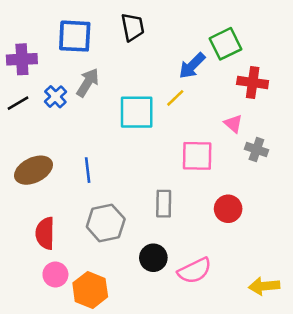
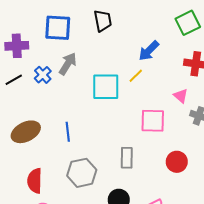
green square: (226, 44) -> (188, 23), moved

